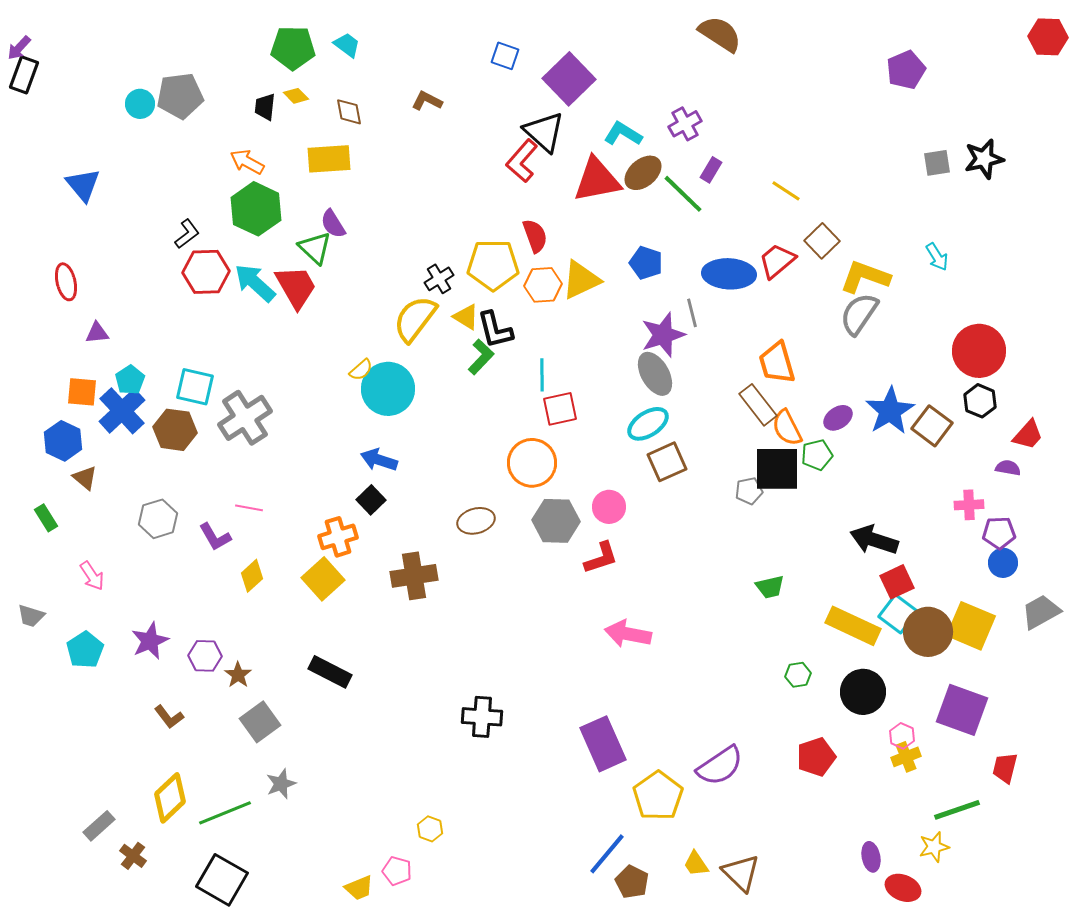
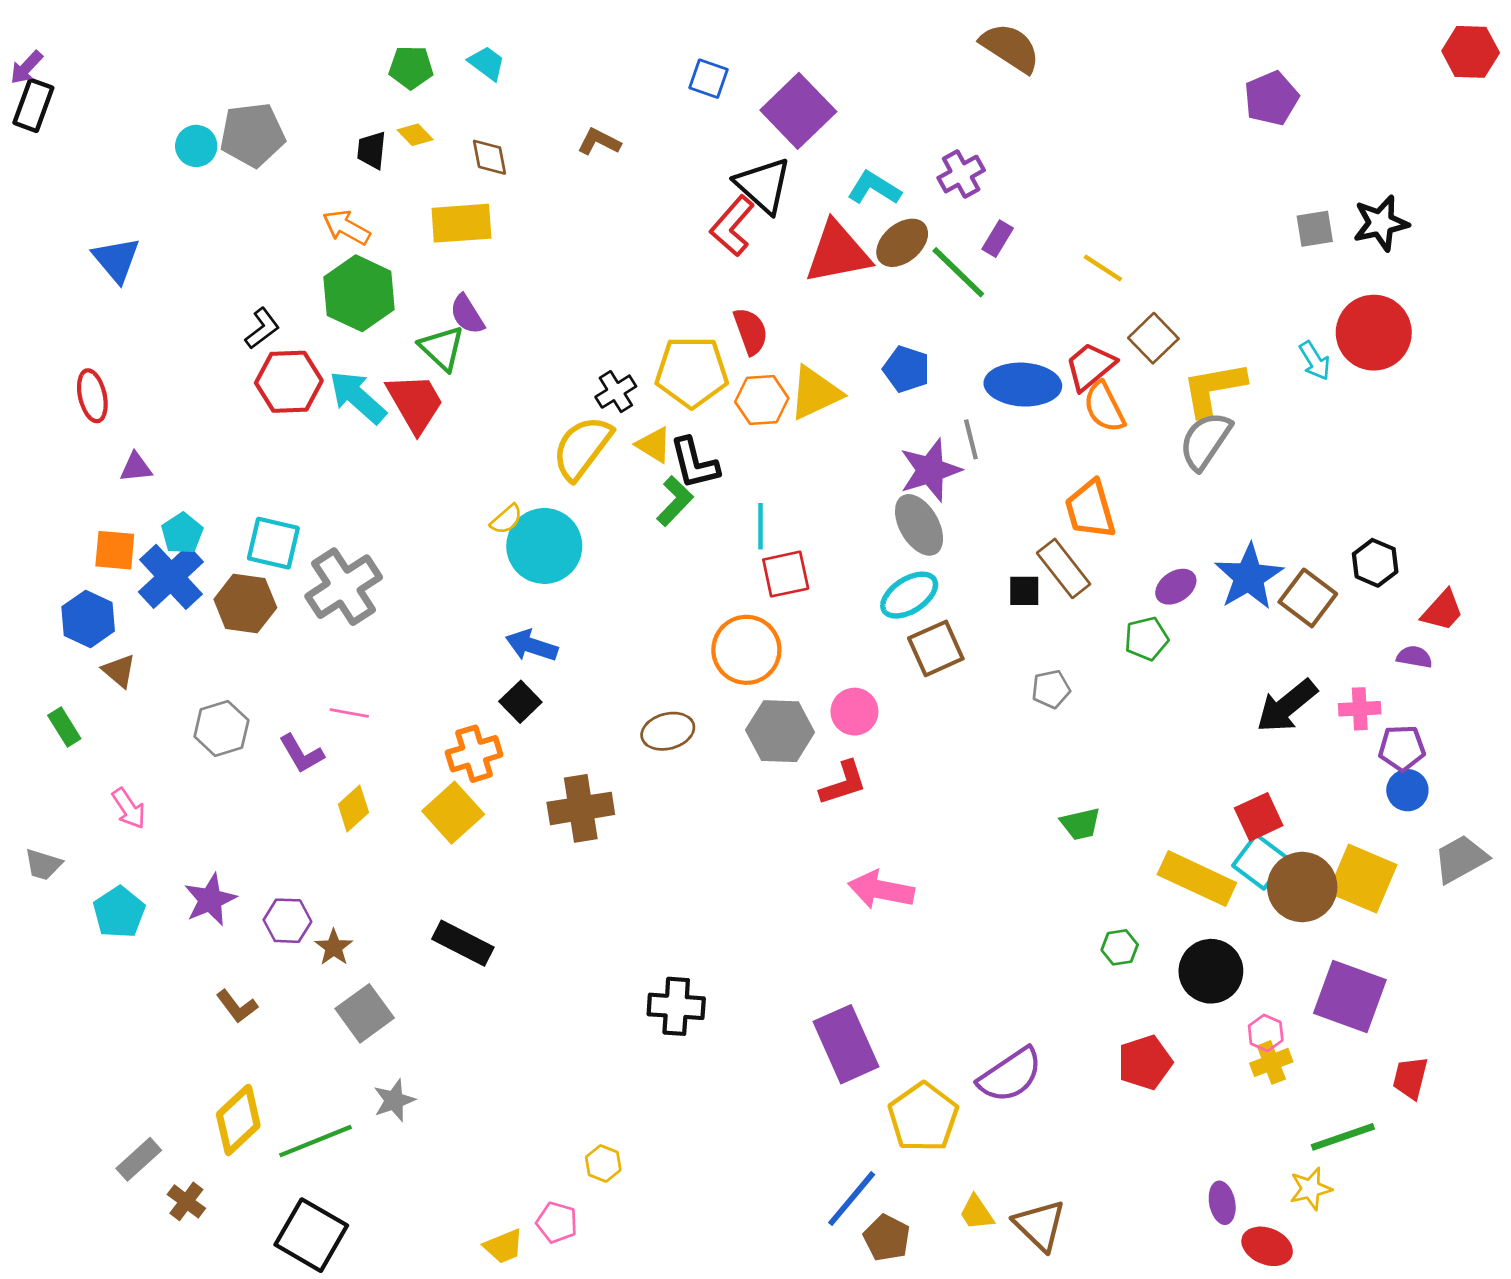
green pentagon: (293, 48) -> (411, 67), size x0.7
yellow L-shape: (865, 277) -> (1214, 389), turned -30
red circle: (979, 351) -> (1374, 333), moved
orange semicircle: (787, 428) -> (1104, 407), moved
black square: (777, 469) -> (1024, 591), moved, size x0.5
black arrow: (874, 540) -> (1287, 706), moved, turned -57

